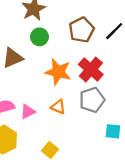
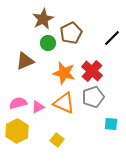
brown pentagon: (81, 30) -> (71, 33), moved
orange triangle: (58, 107) -> (64, 103), size x1.6

